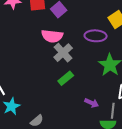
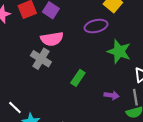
gray cross: (63, 53) -> (41, 59), moved

